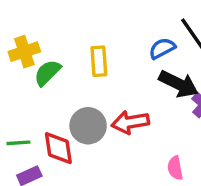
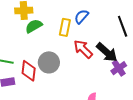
blue semicircle: (162, 48) -> (82, 17), moved, turned -35
red arrow: (130, 122) -> (83, 49), moved, turned 40

